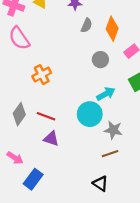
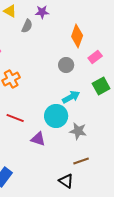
gray semicircle: (87, 25) -> (27, 26), moved
purple triangle: (51, 139) -> (38, 139), moved
brown line: (110, 154) -> (81, 161), moved

